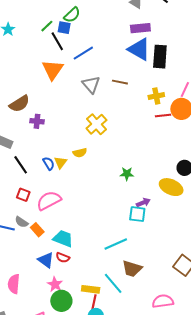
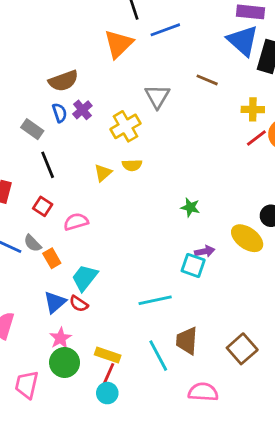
gray triangle: (91, 85) -> (157, 96), moved
red line: (163, 116) -> (256, 138), turned -42
purple cross: (37, 121) -> (82, 110), turned 32
yellow cross: (96, 124) -> (125, 126), moved
blue semicircle: (49, 163) -> (60, 113), moved
pink semicircle: (49, 201) -> (76, 222), size x0.7
cyan trapezoid: (63, 238) -> (85, 278), turned -85
blue triangle: (46, 260) -> (55, 302), turned 30
brown trapezoid: (132, 269) -> (187, 341), moved, turned 65
cyan line: (113, 283) -> (158, 356), moved

